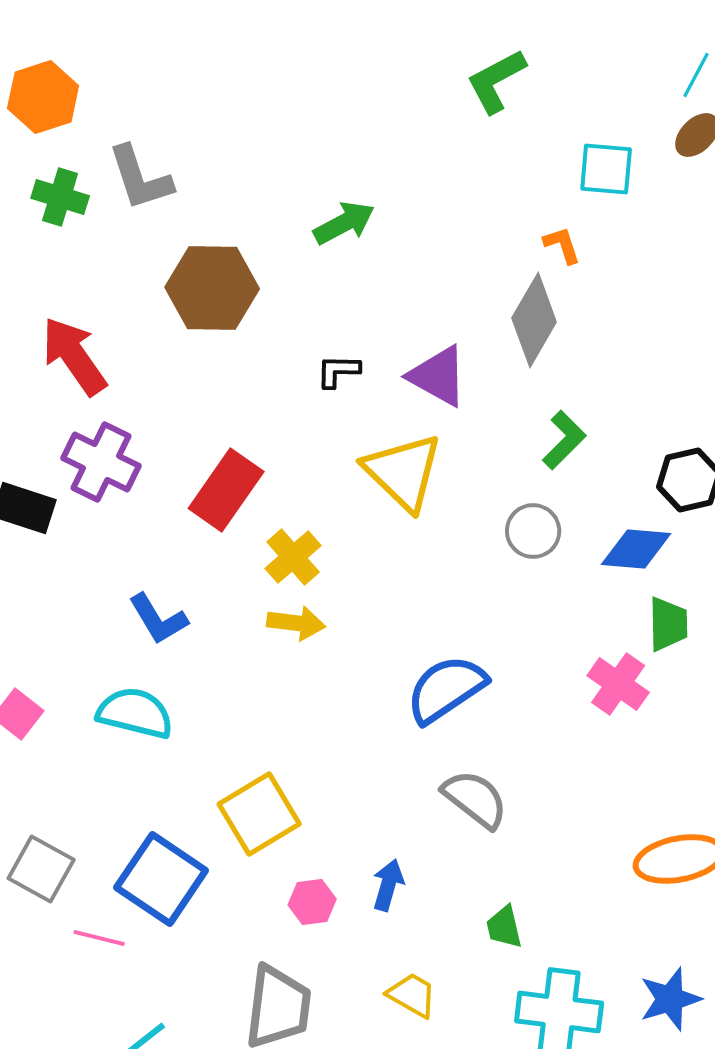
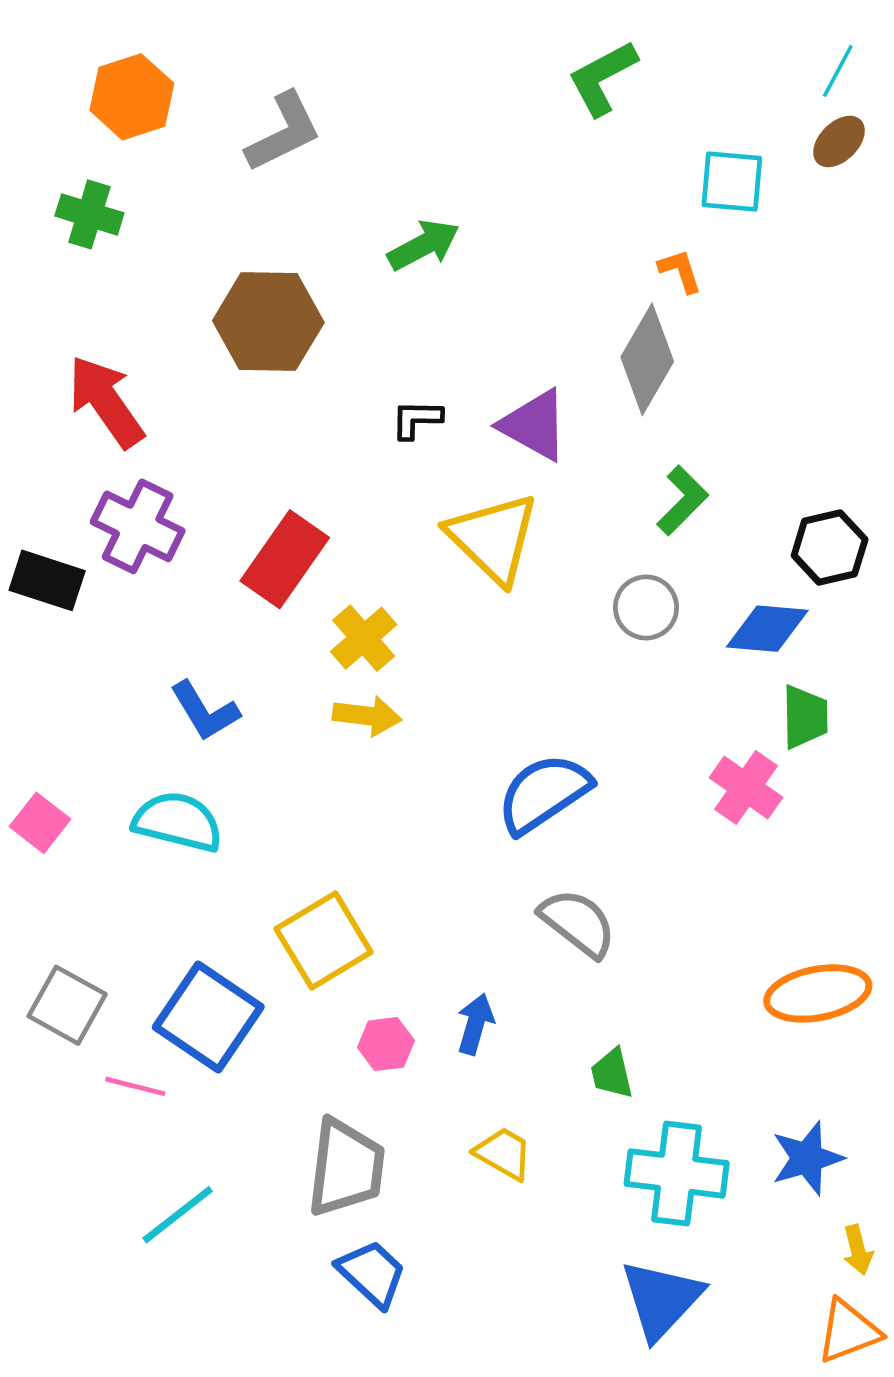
orange hexagon: (43, 97) -> (132, 97), moved
gray L-shape: (140, 178) -> (284, 132), moved, turned -98

